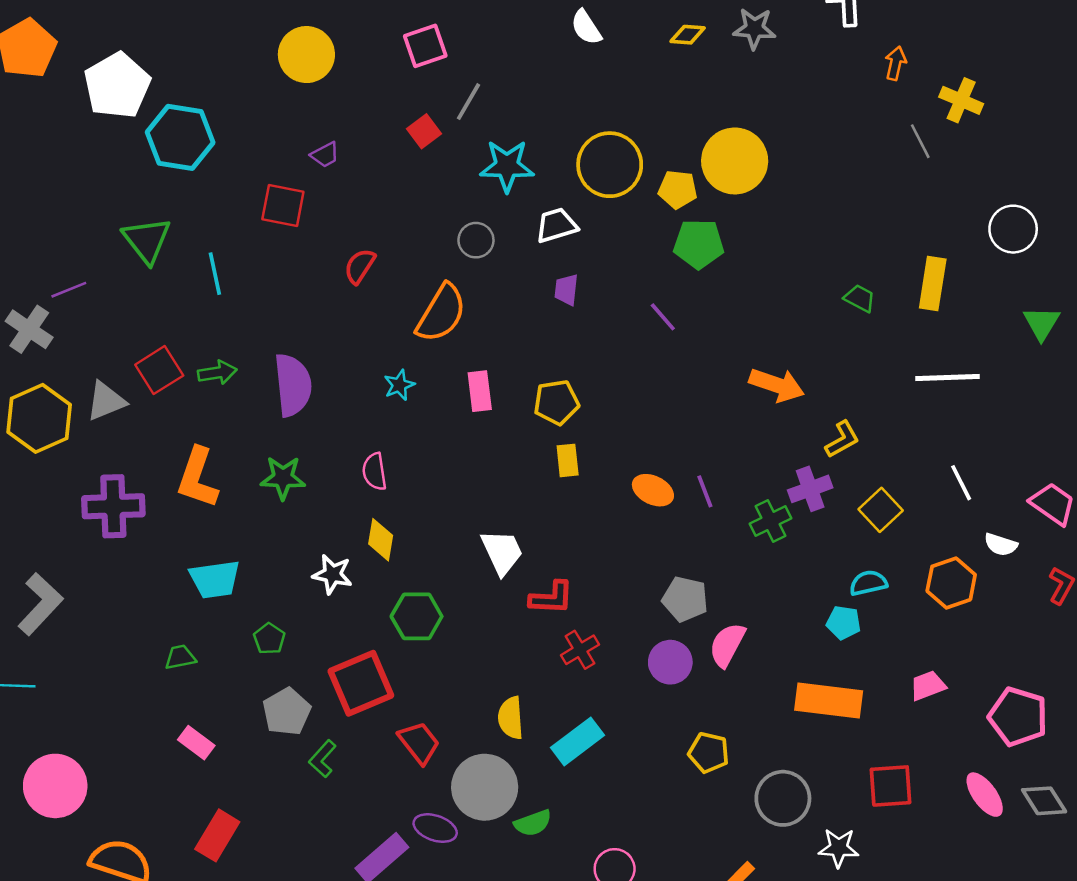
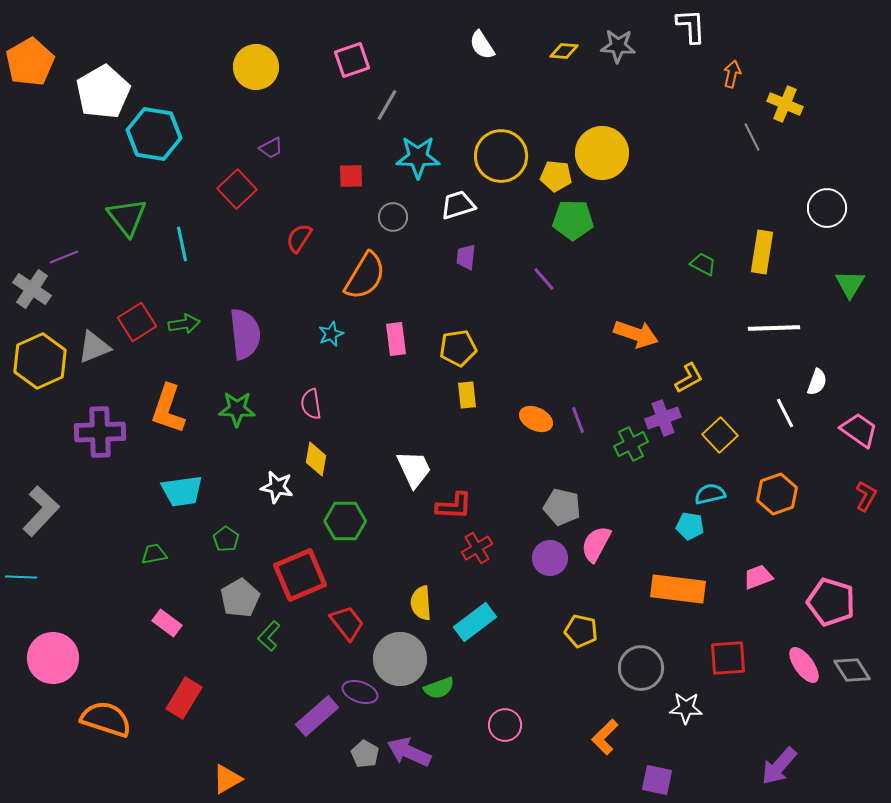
red square: (424, 131) -> (351, 176), moved, turned 36
red square: (283, 206) -> (237, 189), turned 36
white semicircle: (1001, 545) -> (817, 382), moved, turned -88

